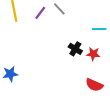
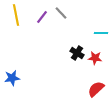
red semicircle: (94, 85) -> (96, 89), turned 114

